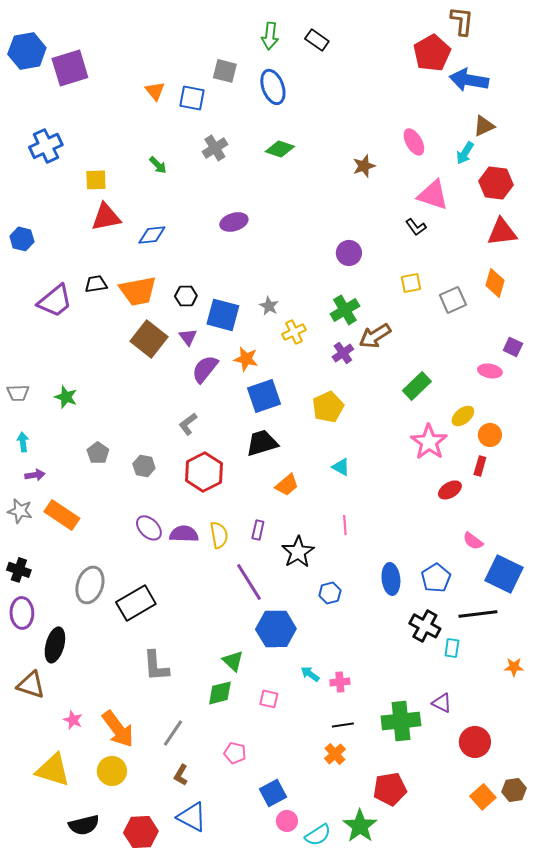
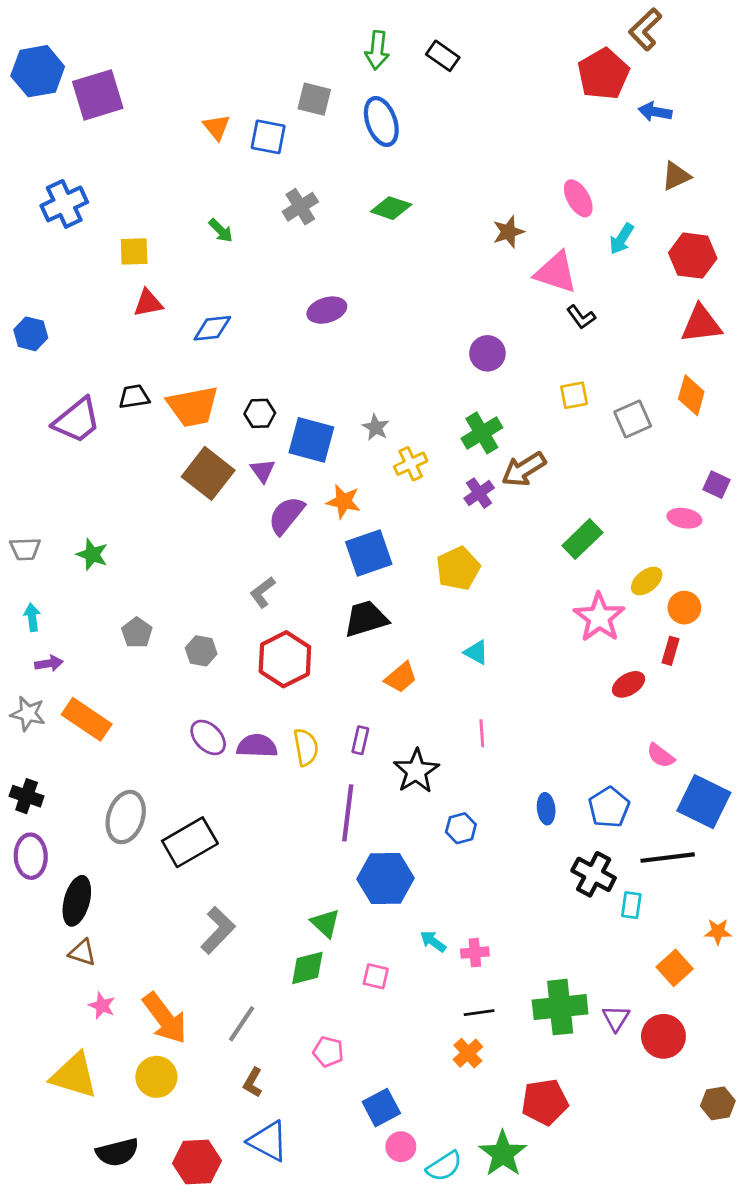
brown L-shape: (462, 21) -> (645, 29), turned -140
blue arrow: (469, 80) -> (655, 112), size x0.6
cyan arrow: (465, 153) -> (622, 239), moved
pink triangle: (433, 195) -> (556, 272), moved
red triangle: (106, 217) -> (148, 303), size x0.7
blue ellipse: (391, 579) -> (546, 809), size x0.7
purple line: (249, 582) -> (348, 813), turned 39
gray L-shape: (156, 666) -> (218, 930), turned -132
brown triangle: (31, 685) -> (82, 953), moved, size x0.7
purple triangle: (442, 703) -> (616, 1018), moved, turned 35
orange square: (483, 797) -> (675, 968), moved

